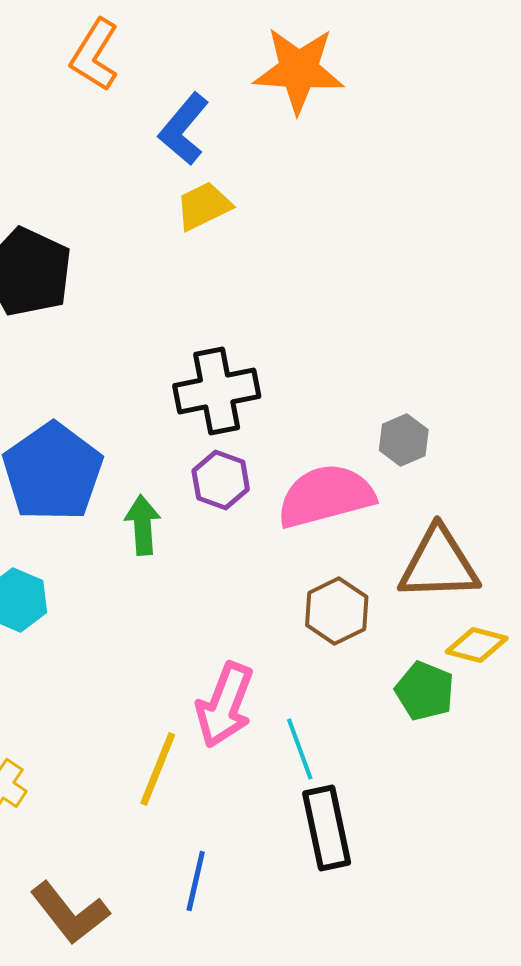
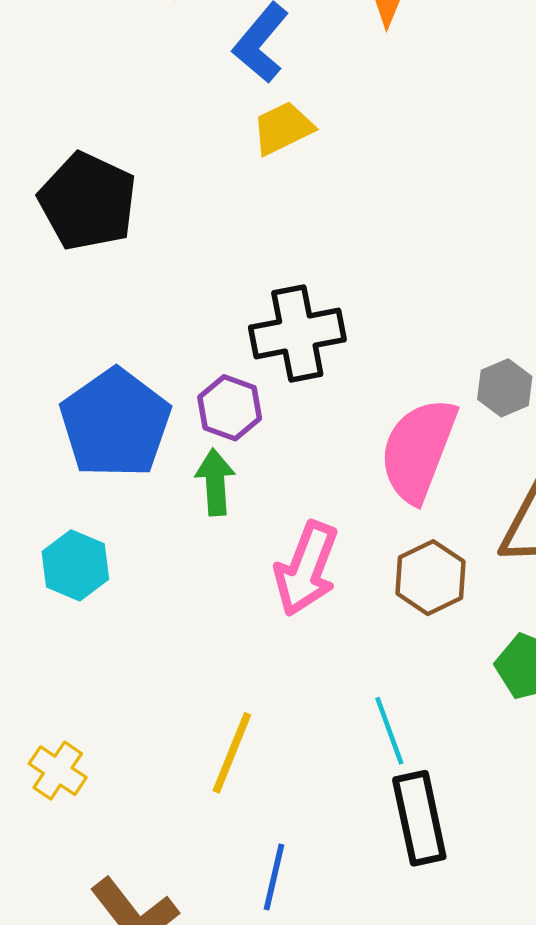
purple hexagon: (221, 480) -> (230, 408), moved
pink semicircle: (326, 496) -> (418, 450), turned -54
pink arrow: (225, 705) -> (306, 569), moved

